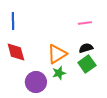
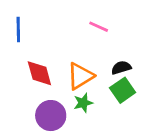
pink line: (85, 23) -> (99, 27), moved, turned 32
red diamond: (16, 52) -> (39, 73), moved

